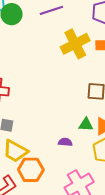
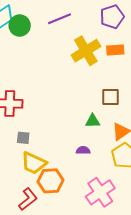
green triangle: (86, 125) -> (93, 121), moved

